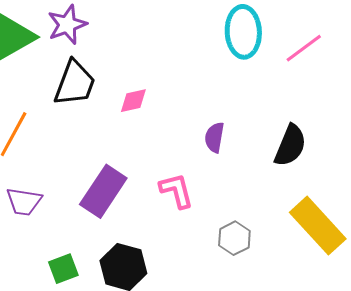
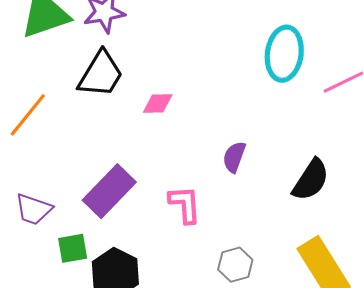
purple trapezoid: (24, 202) -> (34, 209), moved
green square: (63, 269) -> (73, 248), moved

